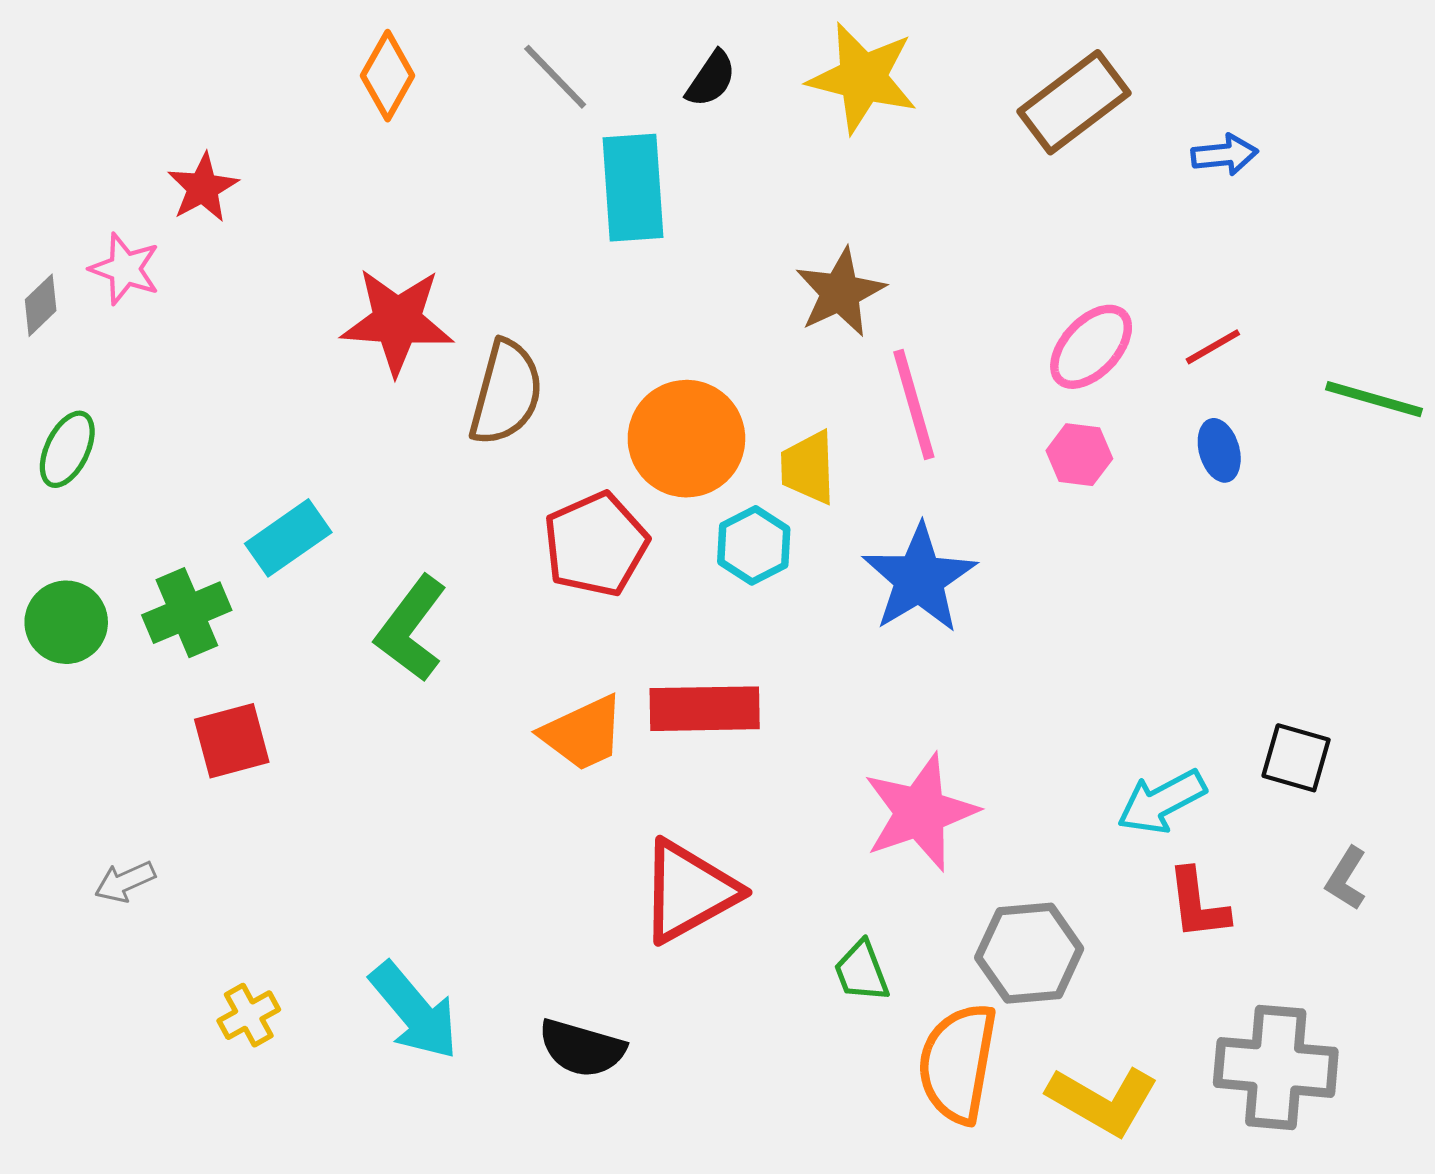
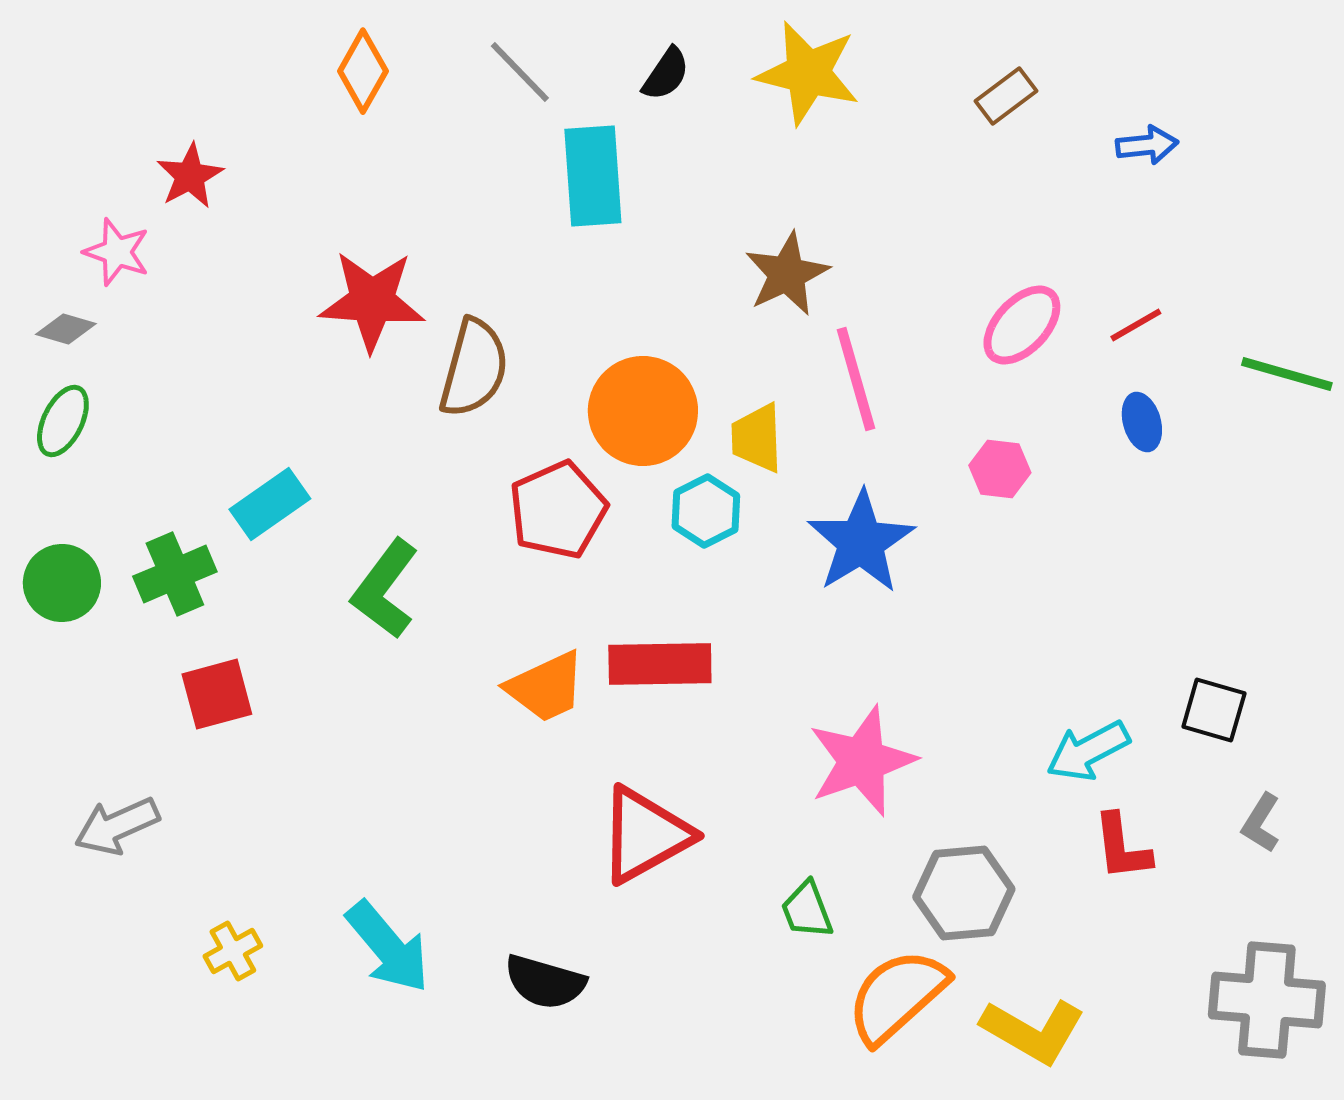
brown rectangle: (1074, 102) -> (1006, 96), size x0.6
gray diamond: (41, 305) -> (66, 329), moved, turned 60
pink hexagon: (1079, 455) -> (1000, 469), moved
gray arrow: (125, 882) -> (117, 826), size x1.5
orange semicircle: (958, 1063) -> (897, 996), turned 38
gray cross: (1276, 1067) -> (1267, 1000), moved

